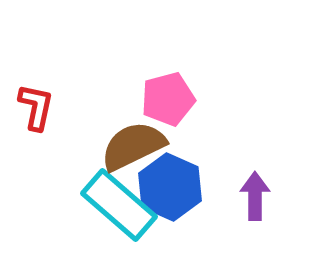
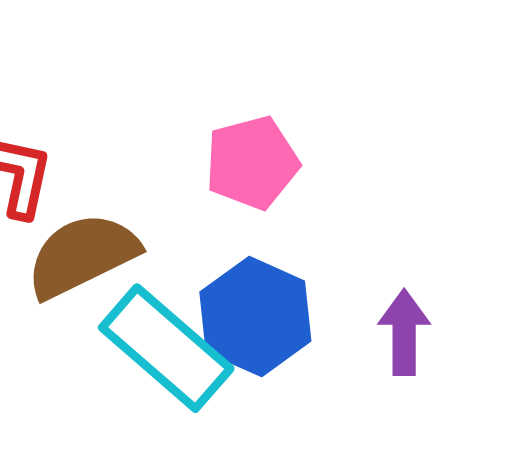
brown semicircle: (133, 146) -> (82, 255), moved

